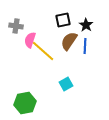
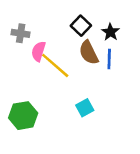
black square: (63, 20) -> (81, 26), turned -35
brown semicircle: (69, 41) -> (89, 53), turned -60
green hexagon: (25, 103) -> (23, 116), moved

